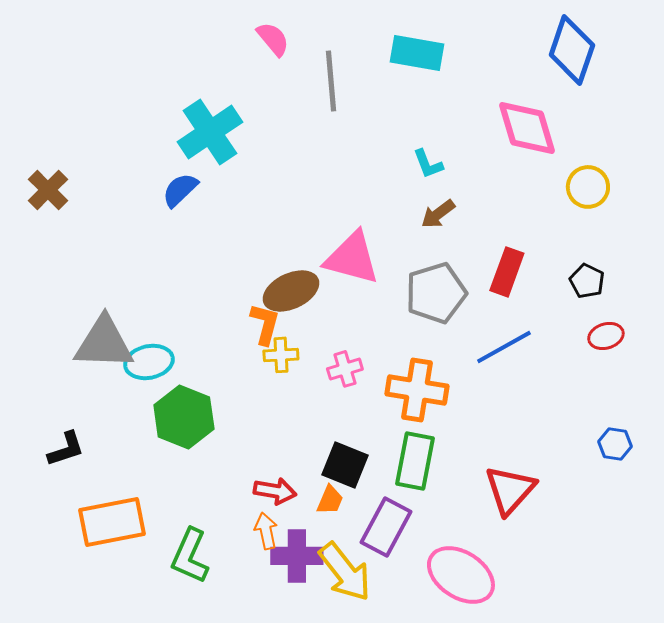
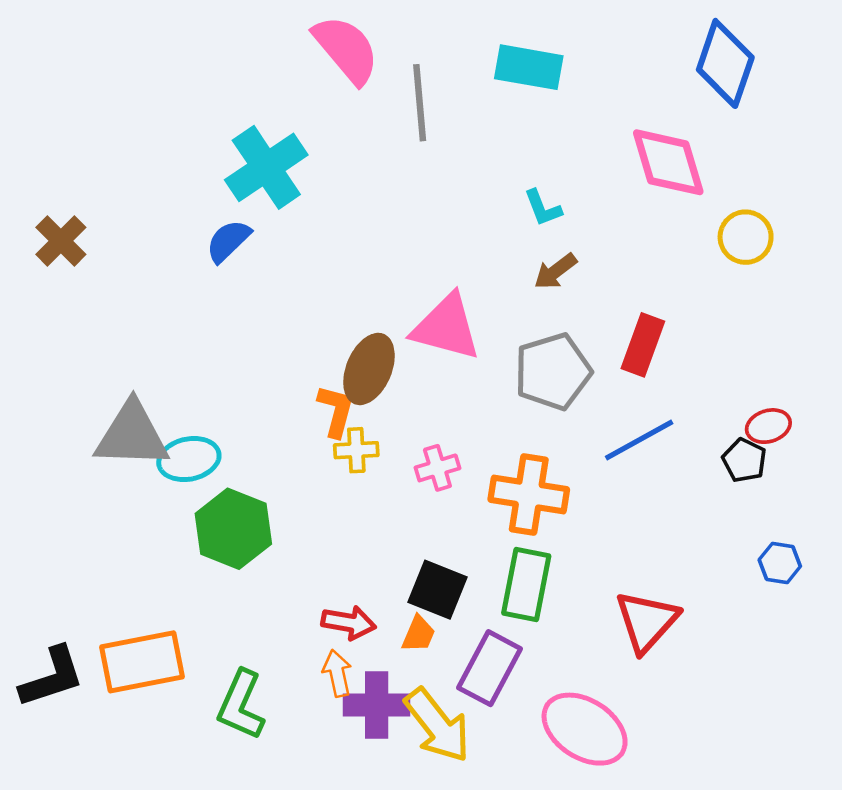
pink semicircle: (273, 39) -> (346, 49), size x1.6
black pentagon: (587, 281) -> (744, 460), moved
brown ellipse: (291, 291) -> (369, 369), turned -42
black L-shape: (66, 449) -> (52, 677), moved, size x1.4

